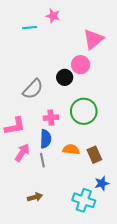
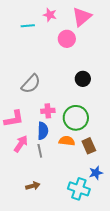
pink triangle: (93, 39) -> (82, 17), moved
pink circle: (81, 65) -> (67, 39), moved
black circle: (65, 77) -> (83, 79), moved
green circle: (84, 111) -> (76, 118), moved

